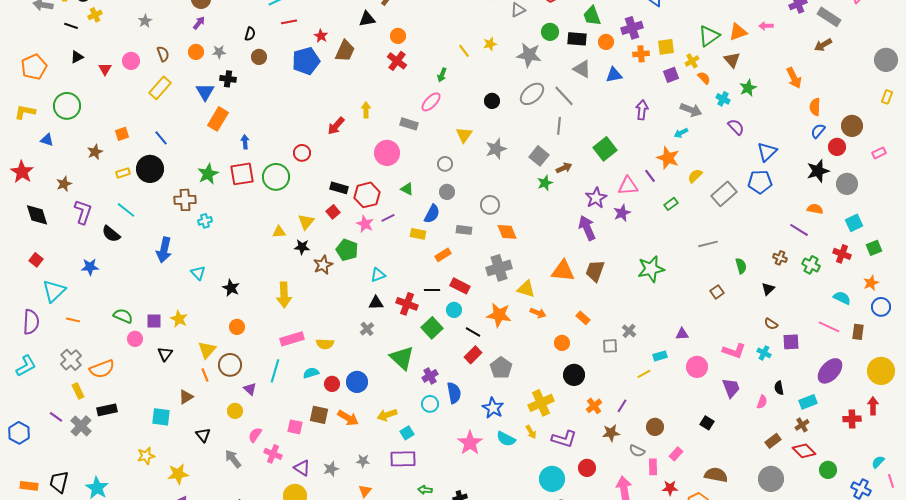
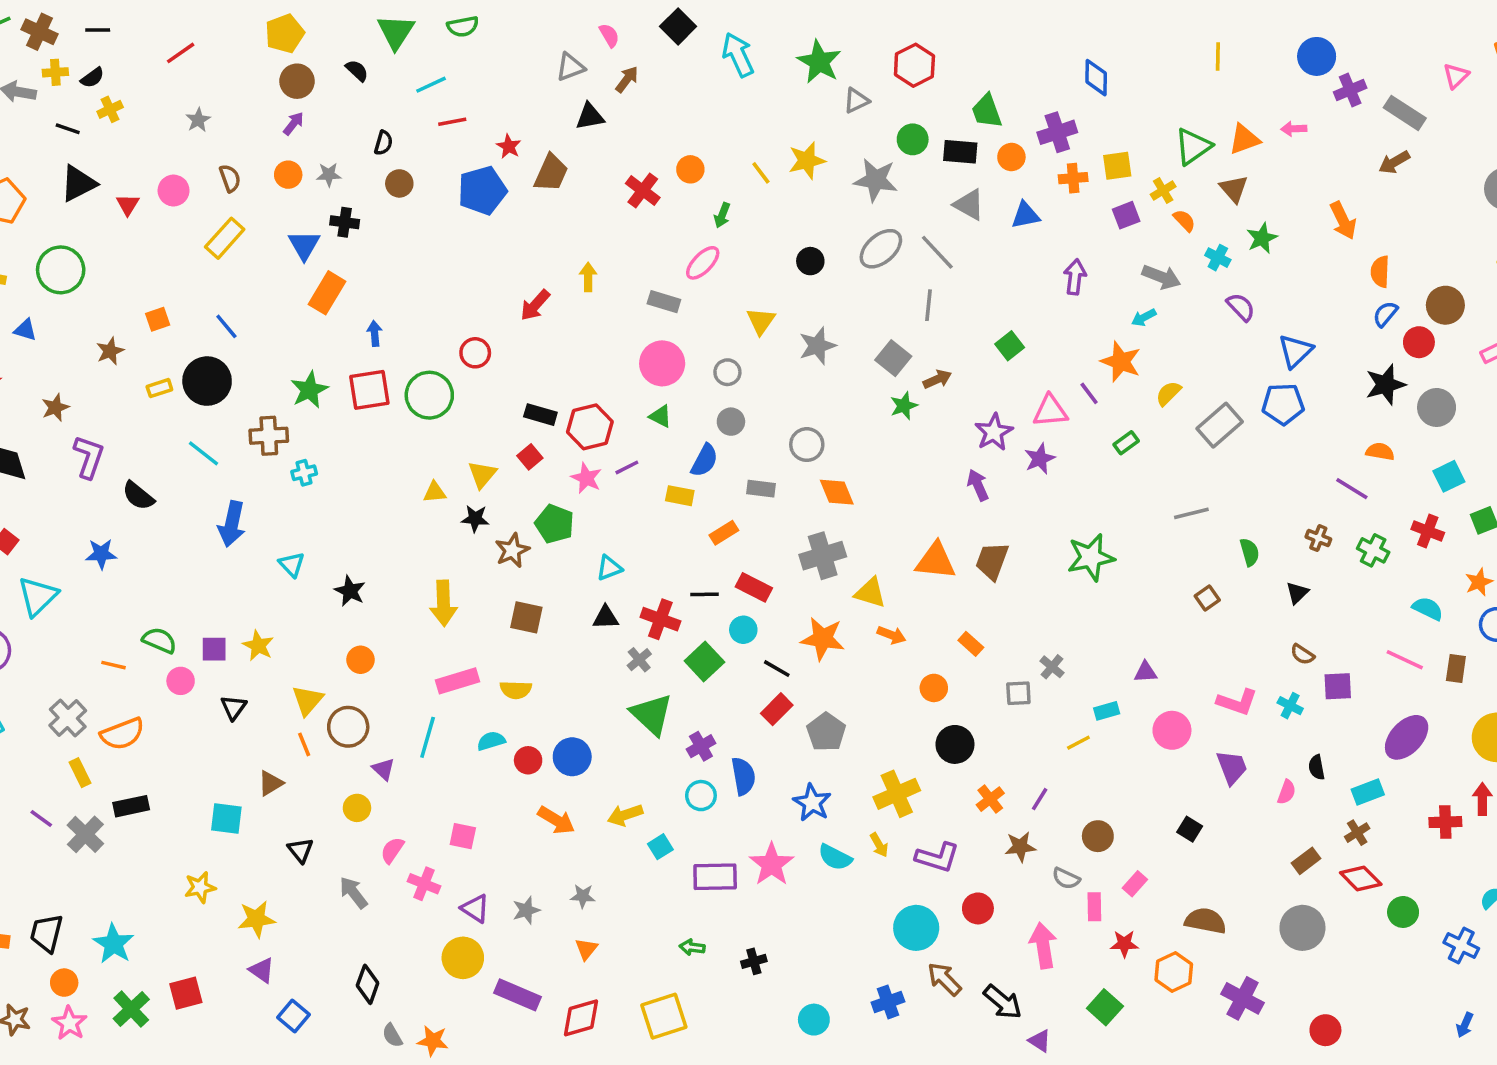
orange circle: (398, 36) -> (690, 169), moved
yellow star: (490, 44) -> (807, 161), size x1.5
black triangle: (77, 57) -> (78, 183), size x1.6
green square: (605, 149) -> (1010, 346), size x0.7
pink circle: (387, 153) -> (662, 363), moved
cyan line: (126, 210) -> (204, 453), moved
purple arrow: (587, 228) -> (978, 485), size x0.7
orange line: (73, 320) -> (114, 665), moved
gray cross: (367, 329) -> (639, 660), moved
brown square: (319, 415) -> (526, 617), moved
purple rectangle: (403, 459) -> (715, 877), moved

